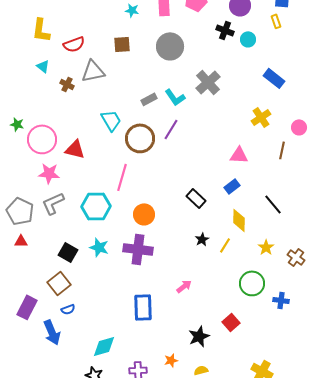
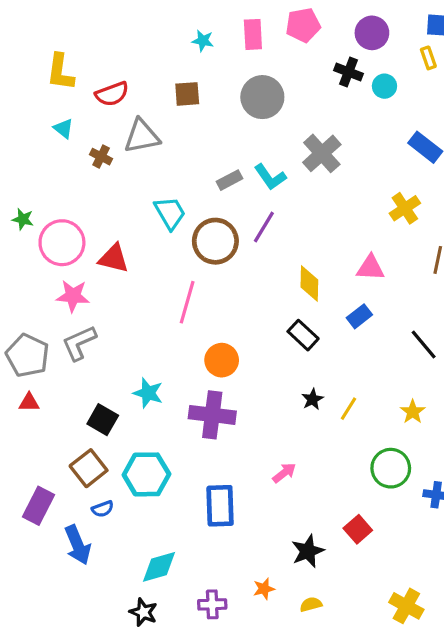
cyan hexagon: (96, 206) -> (146, 474), moved
yellow diamond: (239, 220) -> (309, 283), moved
cyan star: (99, 247) -> (148, 393), moved

